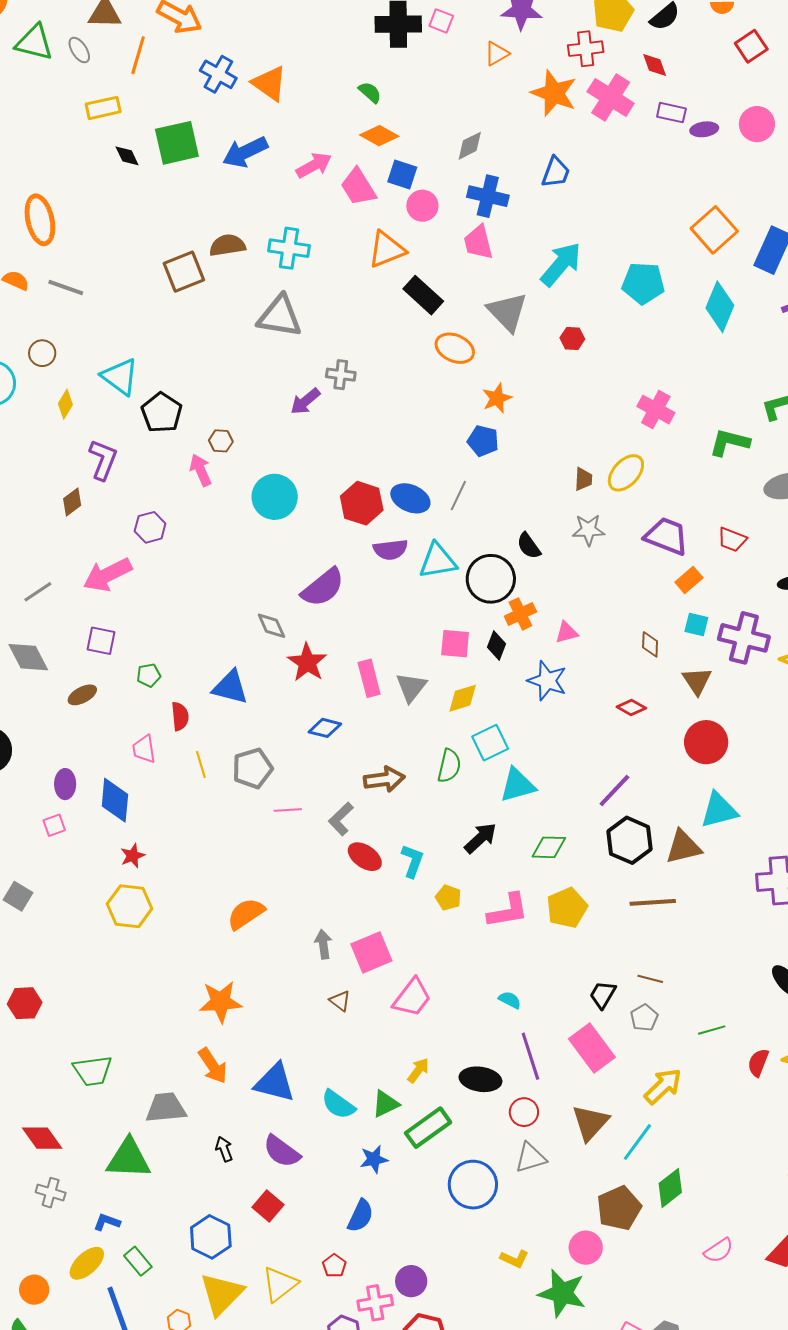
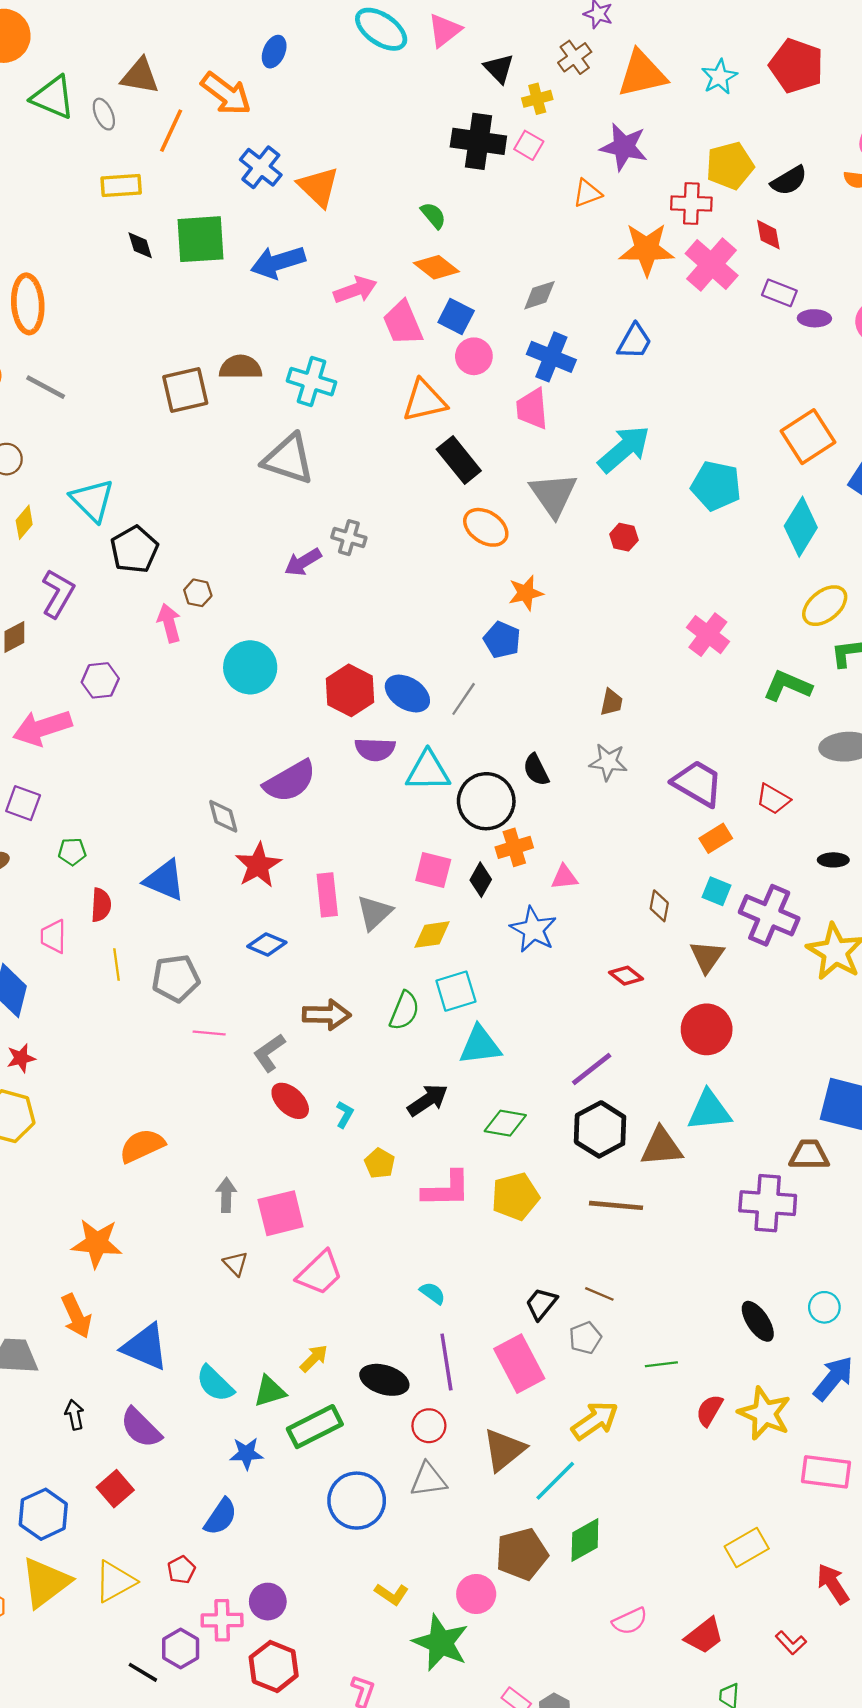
orange star: (554, 93) -> (647, 249), turned -30
yellow ellipse: (626, 473) -> (825, 606), moved
cyan L-shape: (412, 861) -> (345, 1114), size x0.7

